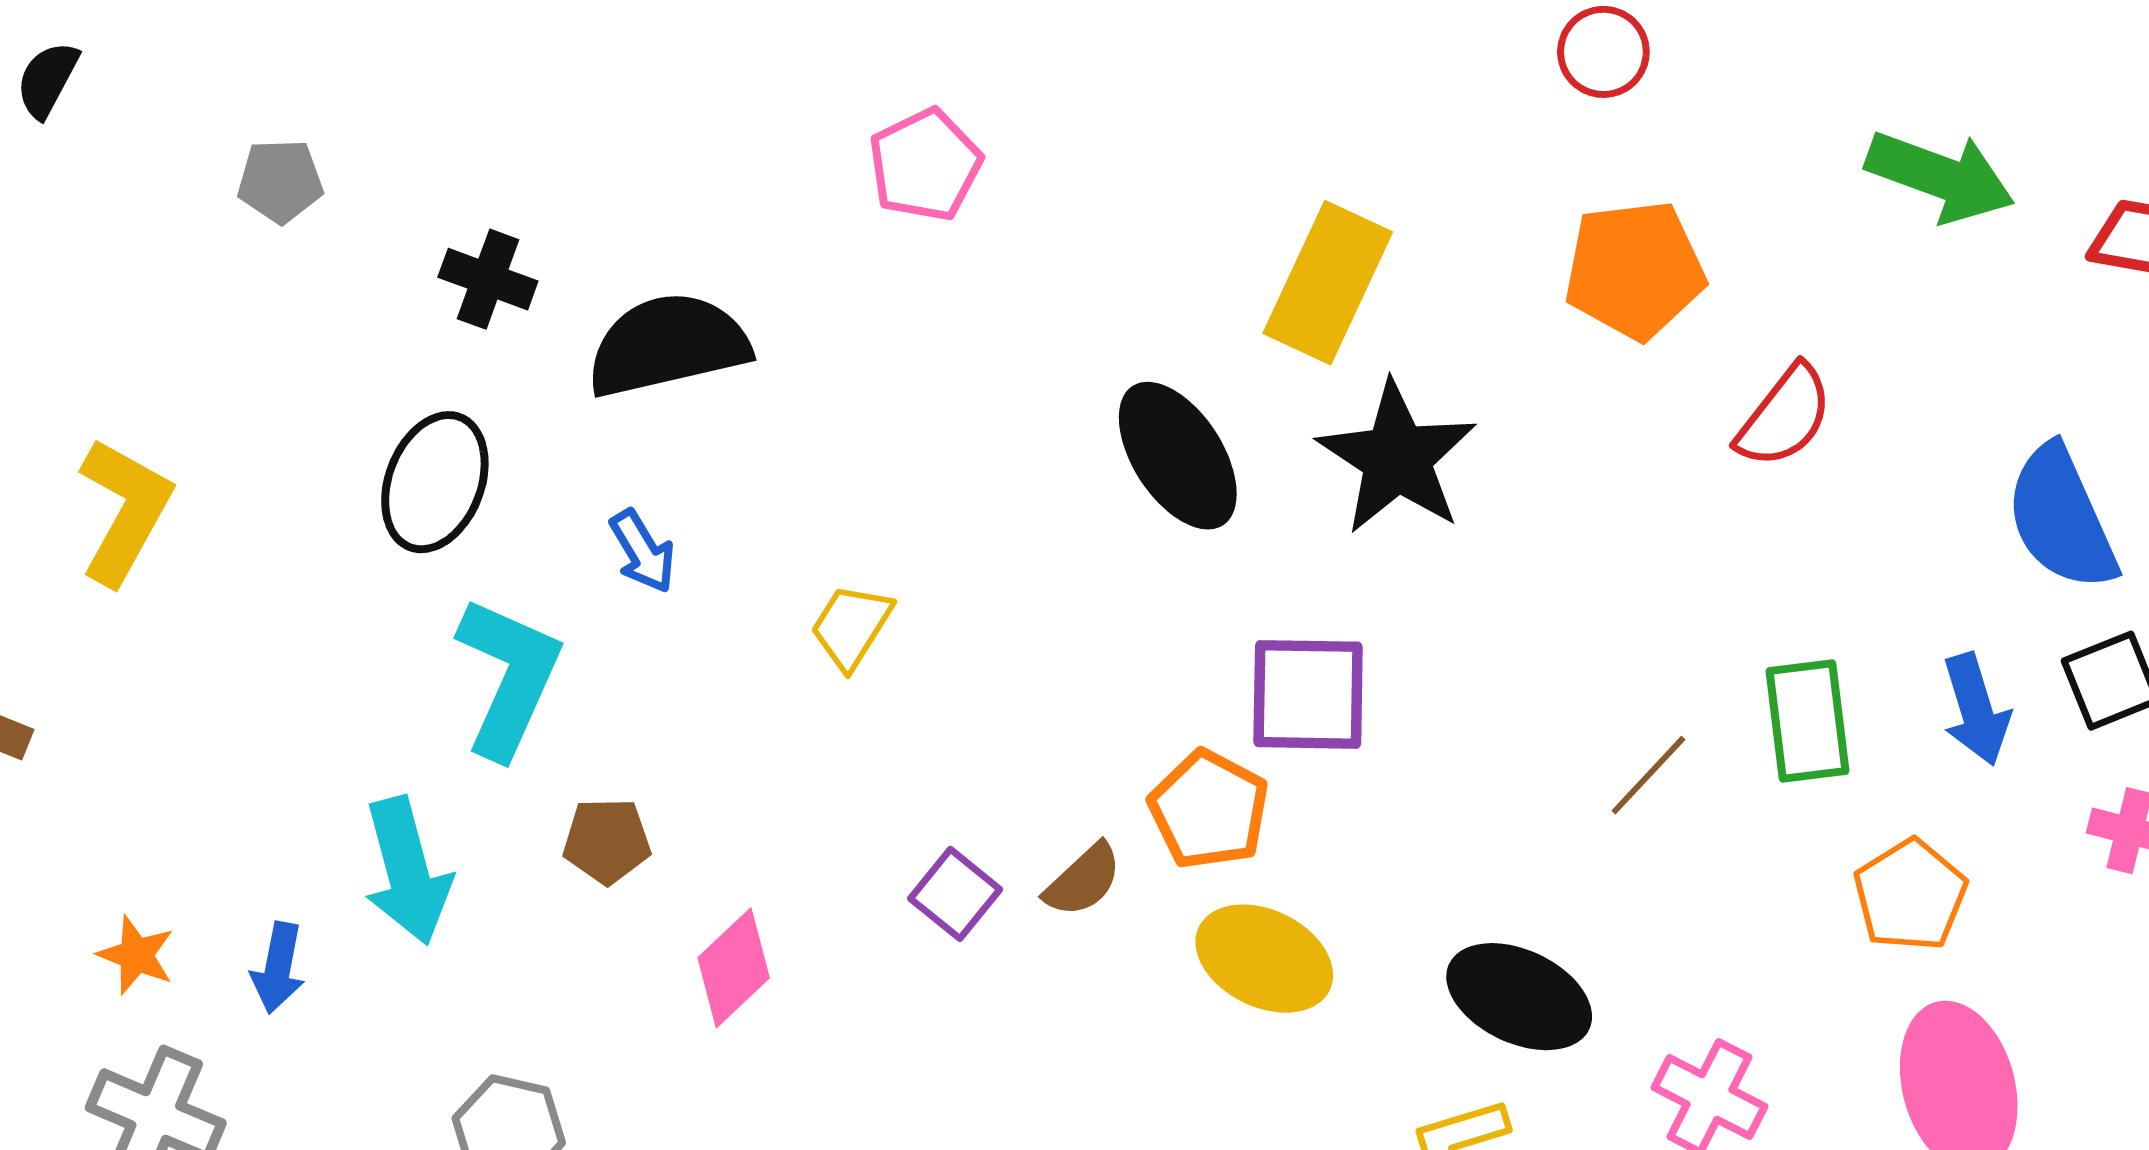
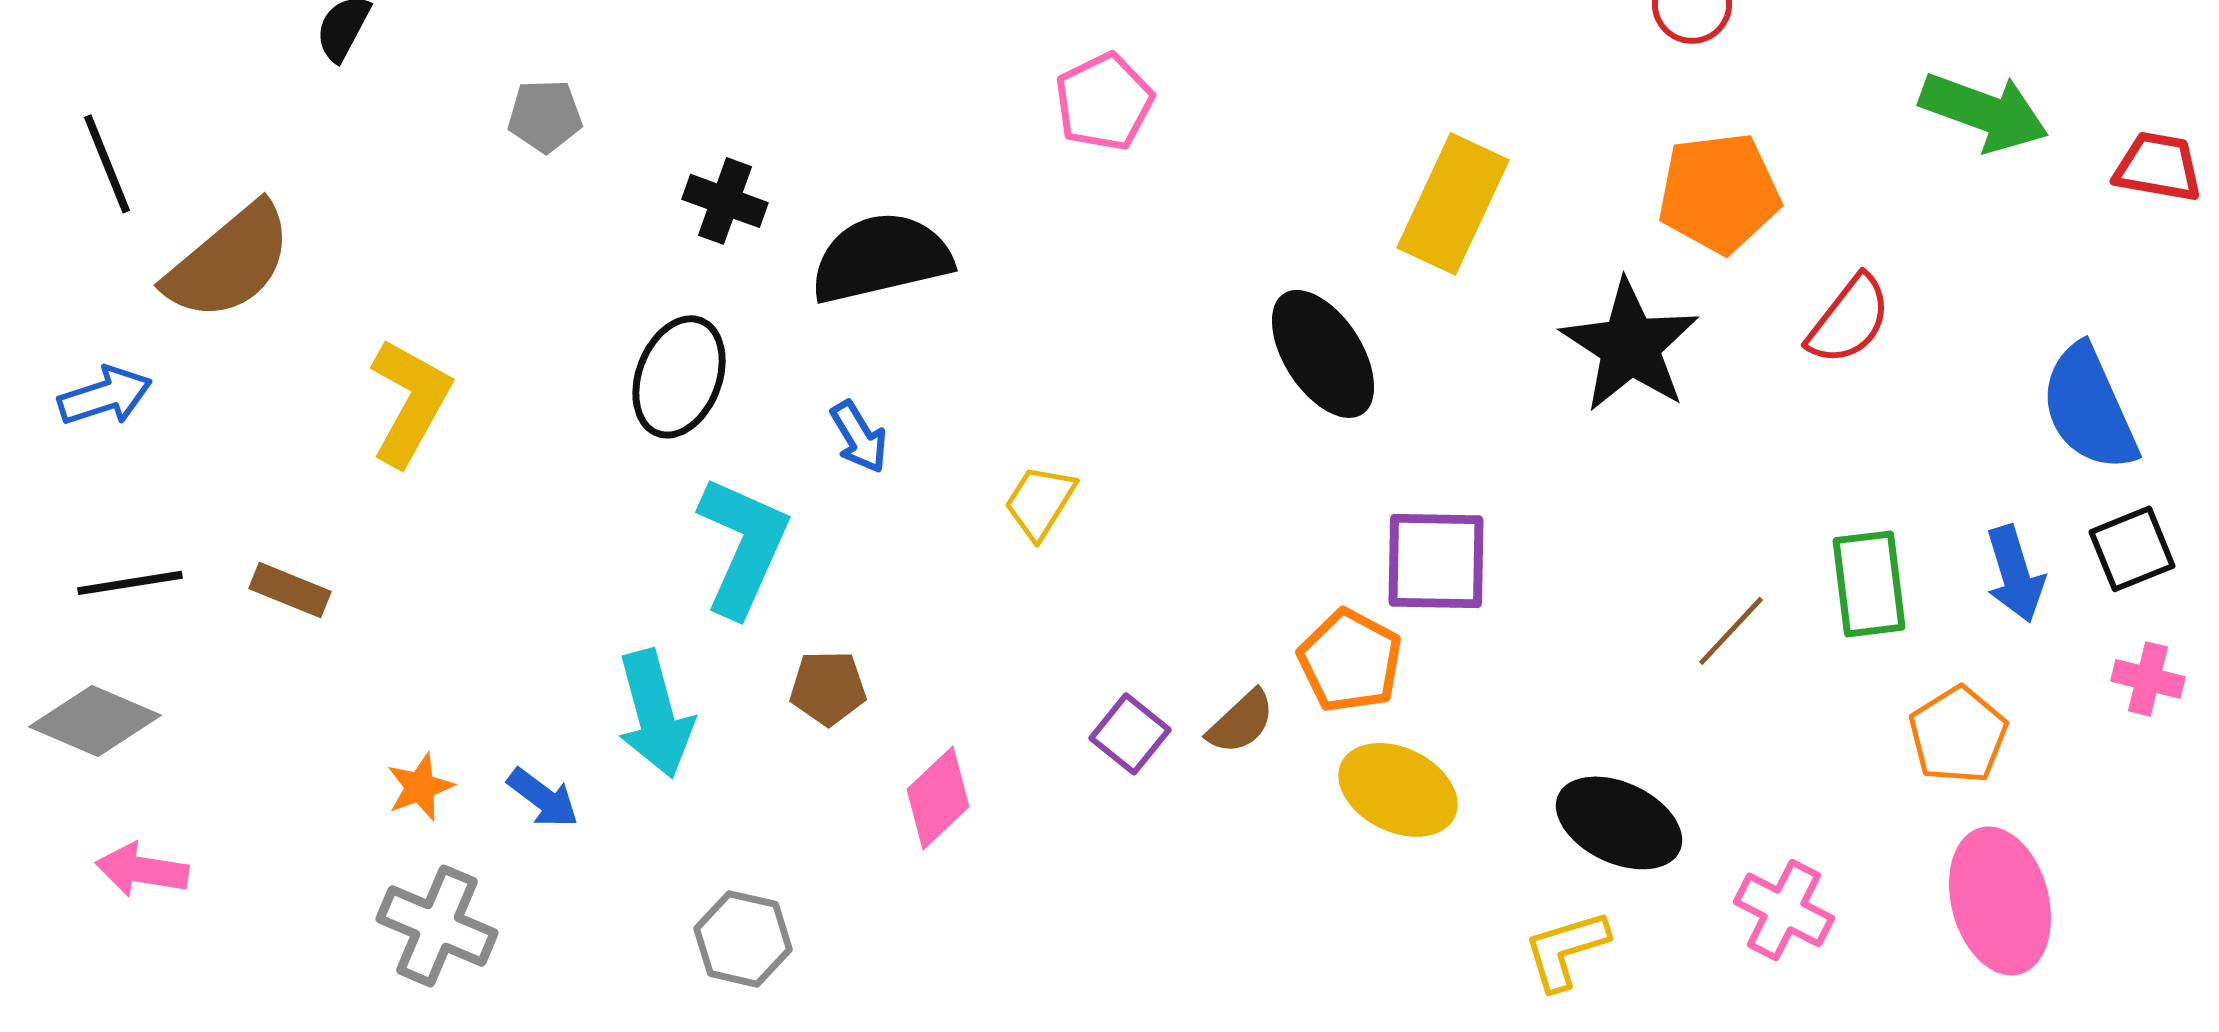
black star: (1397, 458) -> (1630, 346), moved
orange star: (136, 955) -> (420, 787), turned 30
blue arrow: (278, 968) -> (543, 798), turned -64

